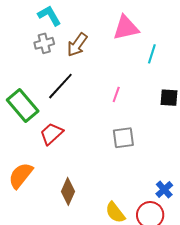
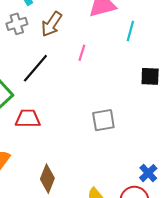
pink line: (116, 94) -> (82, 53), moved
red trapezoid: (51, 134) -> (28, 119), turned 45

